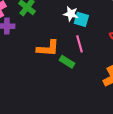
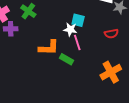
white star: (71, 14) -> (70, 29), moved

